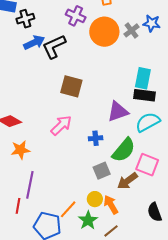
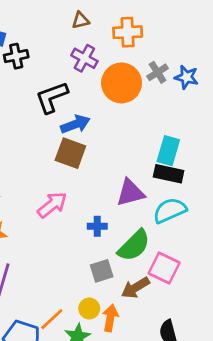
gray cross: (131, 30) -> (158, 72), moved
blue arrow: (34, 42) -> (75, 124), moved
orange arrow: (111, 205) -> (110, 318), turned 36

